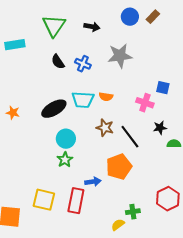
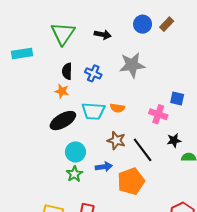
black semicircle: (58, 62) -> (67, 71), turned 35
orange star: (13, 113) -> (62, 91), moved
blue arrow: (93, 182) -> (104, 167), moved

